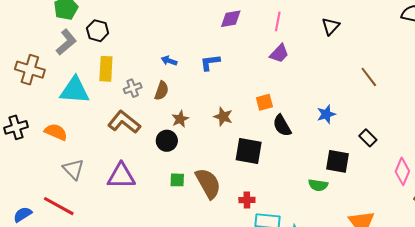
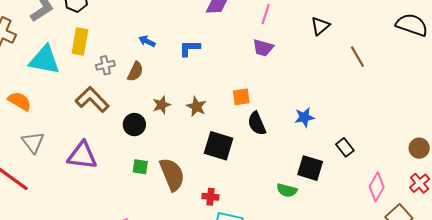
purple trapezoid: (279, 53) -> (263, 48), turned 55
brown line: (369, 77) -> (357, 57), moved
brown star: (180, 119) -> (162, 105), moved

